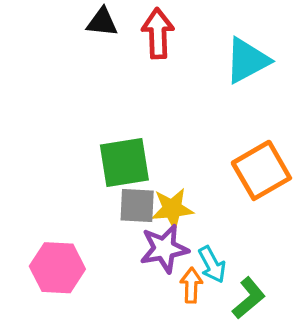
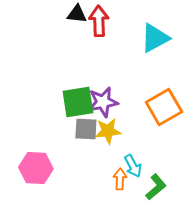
black triangle: (102, 22) -> (77, 14), moved
purple star: (164, 249) -> (103, 102), moved

